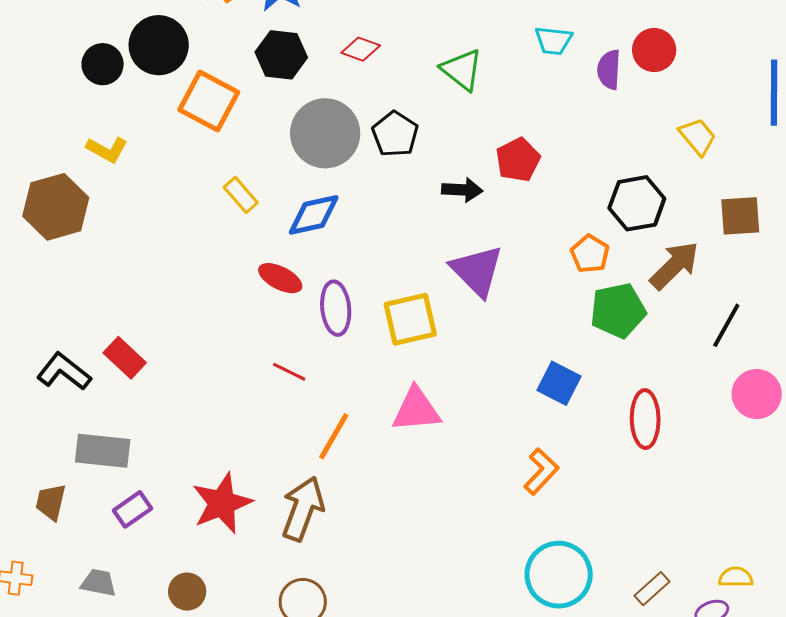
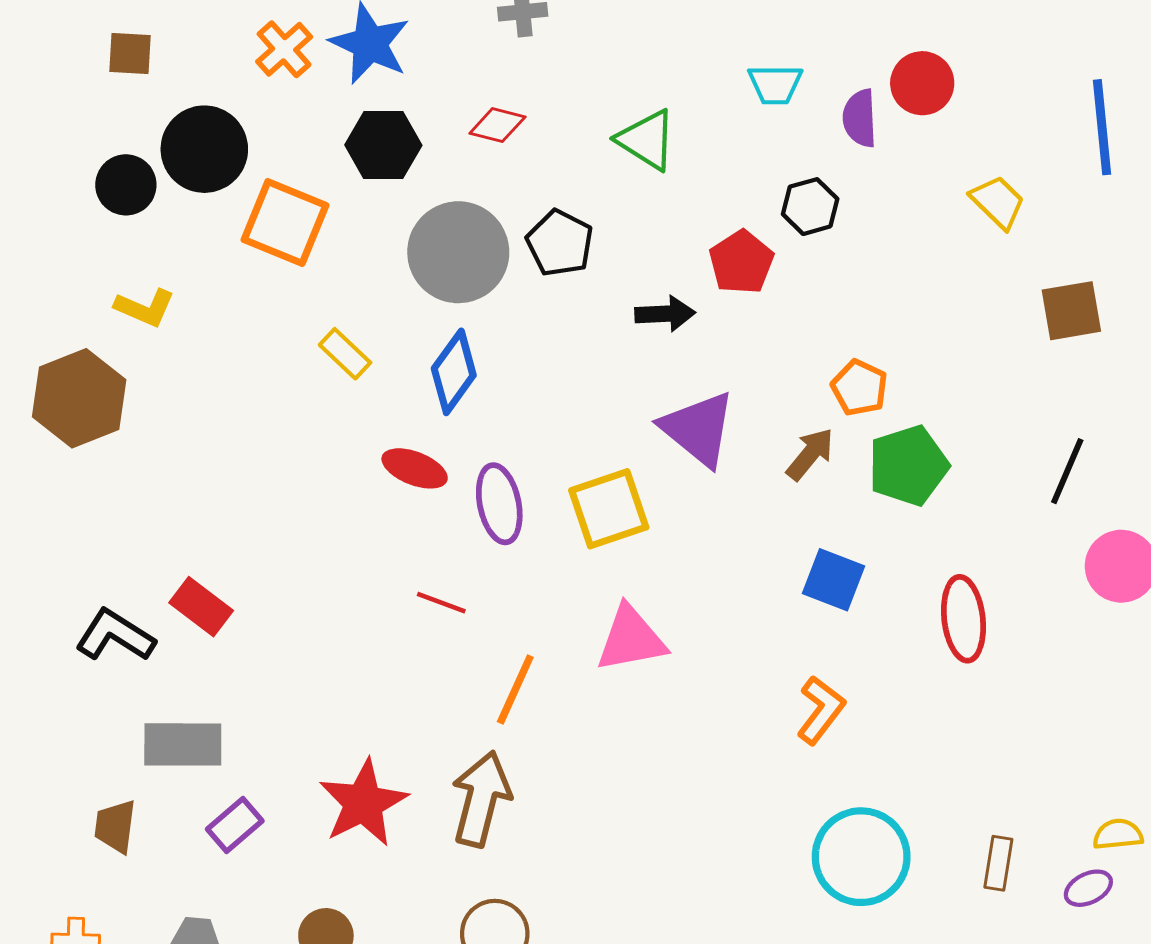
black hexagon: (637, 203) -> (810, 207), moved, size x0.7
blue diamond: (314, 215) -> (454, 372), turned -36
brown arrow: (674, 265) -> (810, 454), moved, size x0.7
brown rectangle: (652, 589) -> (998, 863), turned -33

